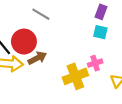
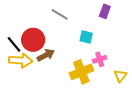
gray line: (41, 14) -> (60, 14), moved
cyan square: (100, 32) -> (86, 37), moved

